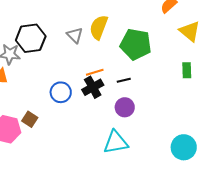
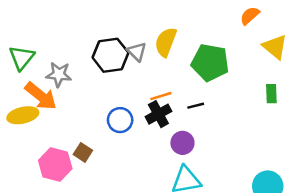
black hexagon: (31, 38) -> (110, 55), moved
purple circle: (125, 107) -> (182, 143), moved

